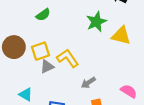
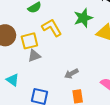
yellow L-shape: (68, 58) -> (52, 28), moved

